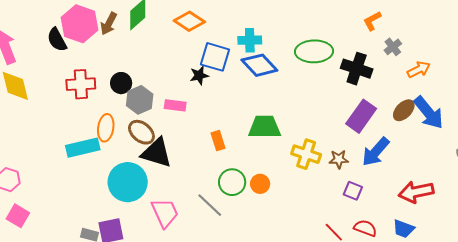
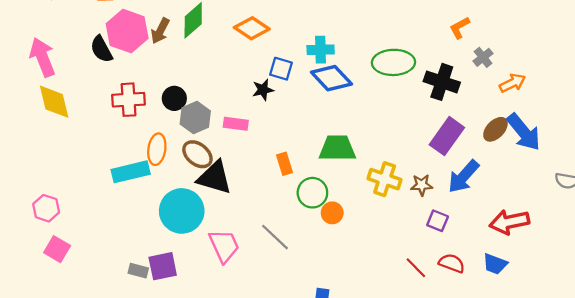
blue square: (215, 57) -> (281, 69), size x0.7
green circle: (232, 182) -> (312, 193), moved

